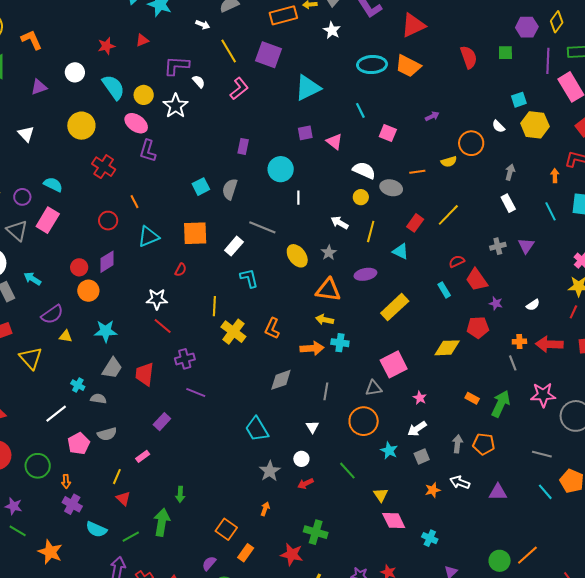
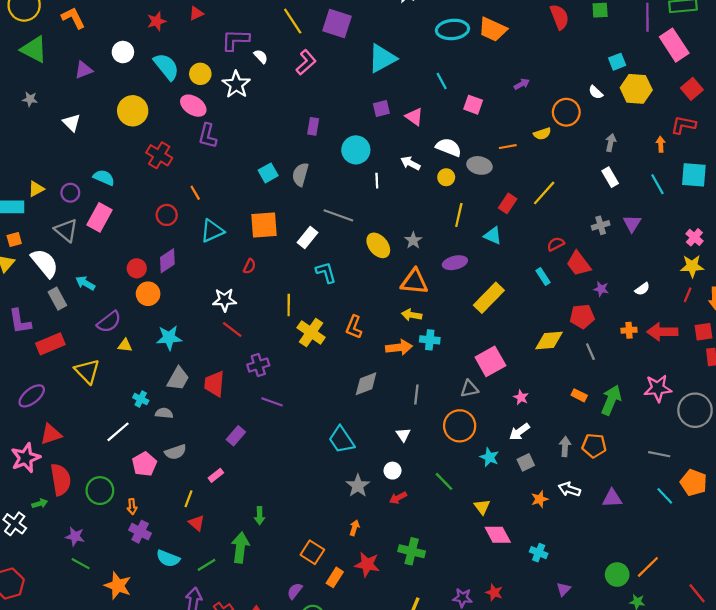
white arrow: (340, 223) -> (411, 163), moved
gray line: (513, 363) -> (590, 352), moved
red star: (292, 554) -> (367, 564), moved

